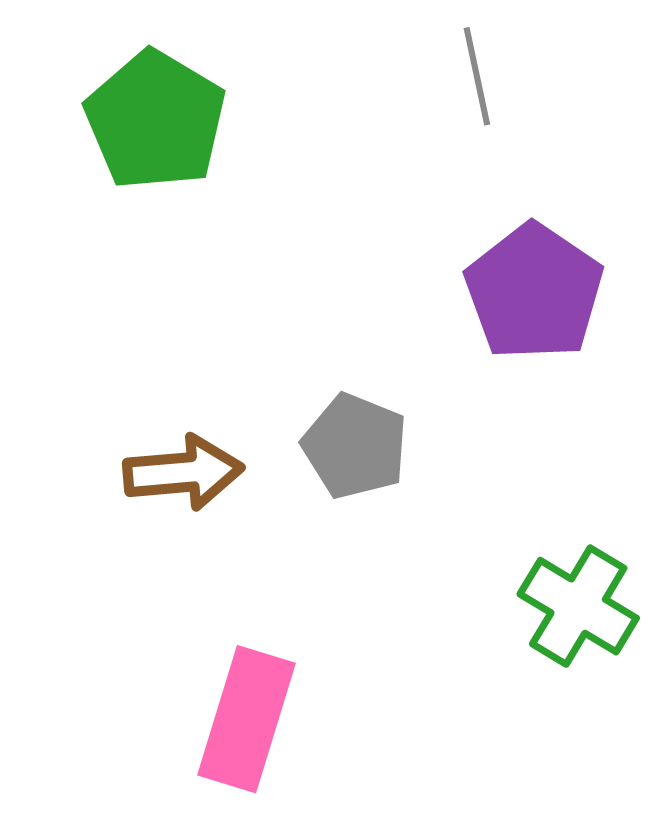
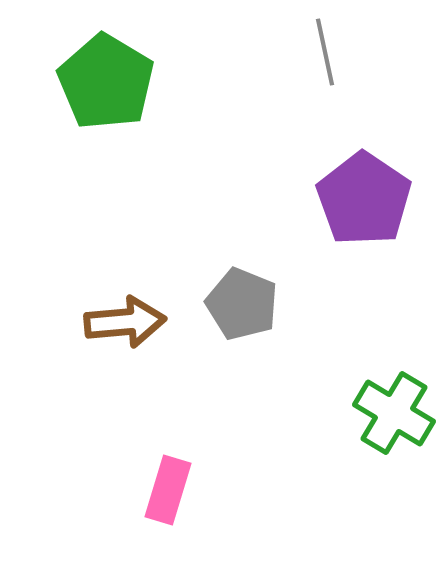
pink rectangle: (246, 719) -> (168, 490), size x0.7

